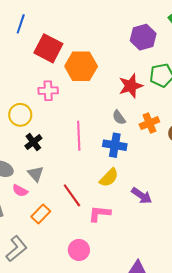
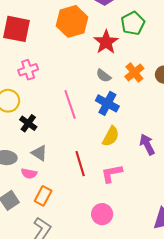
orange hexagon: (81, 66) -> (72, 21), moved
blue cross: (115, 145) -> (107, 103), turned 35
red line: (72, 195) -> (80, 164), turned 35
purple arrow: (142, 196) -> (147, 144), turned -135
orange rectangle: (41, 214) -> (43, 196), moved

